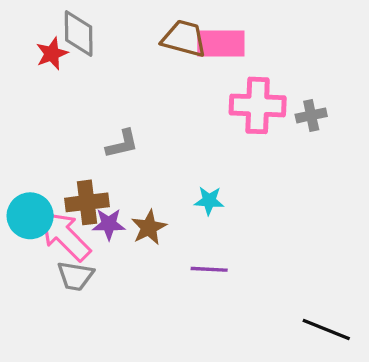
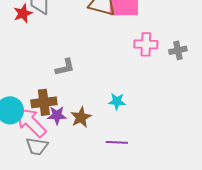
pink cross: (258, 105) -> (146, 44), size x0.7

